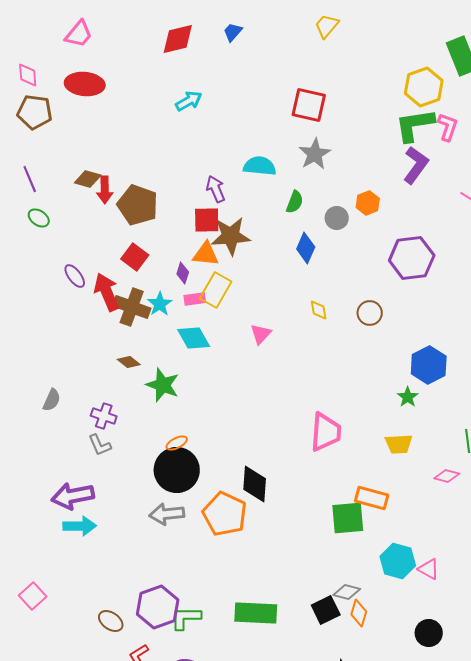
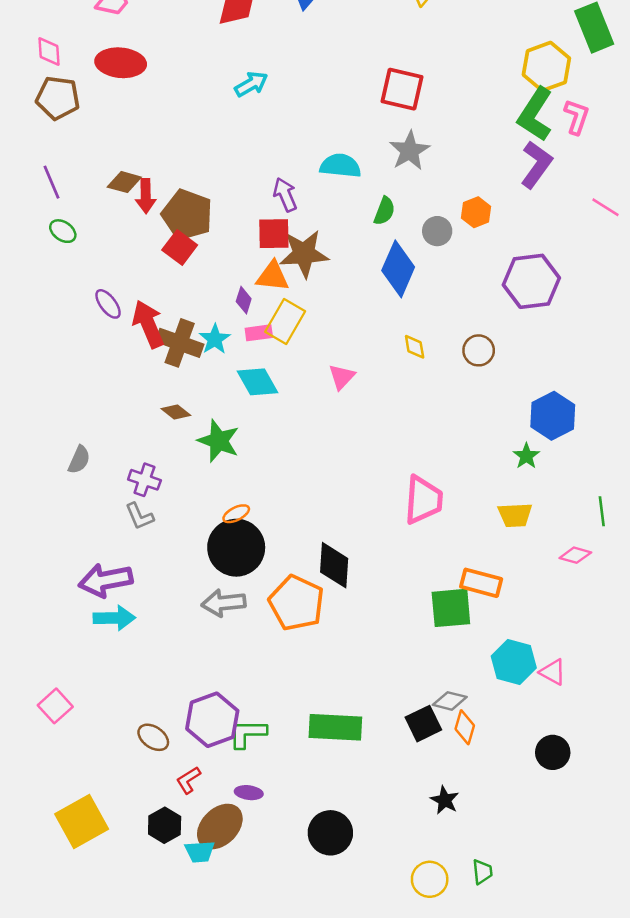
green L-shape: (415, 125) -> (535, 114), turned -48
blue diamond: (306, 248) -> (398, 269), size x1.4
red square: (135, 257) -> (180, 247), moved

